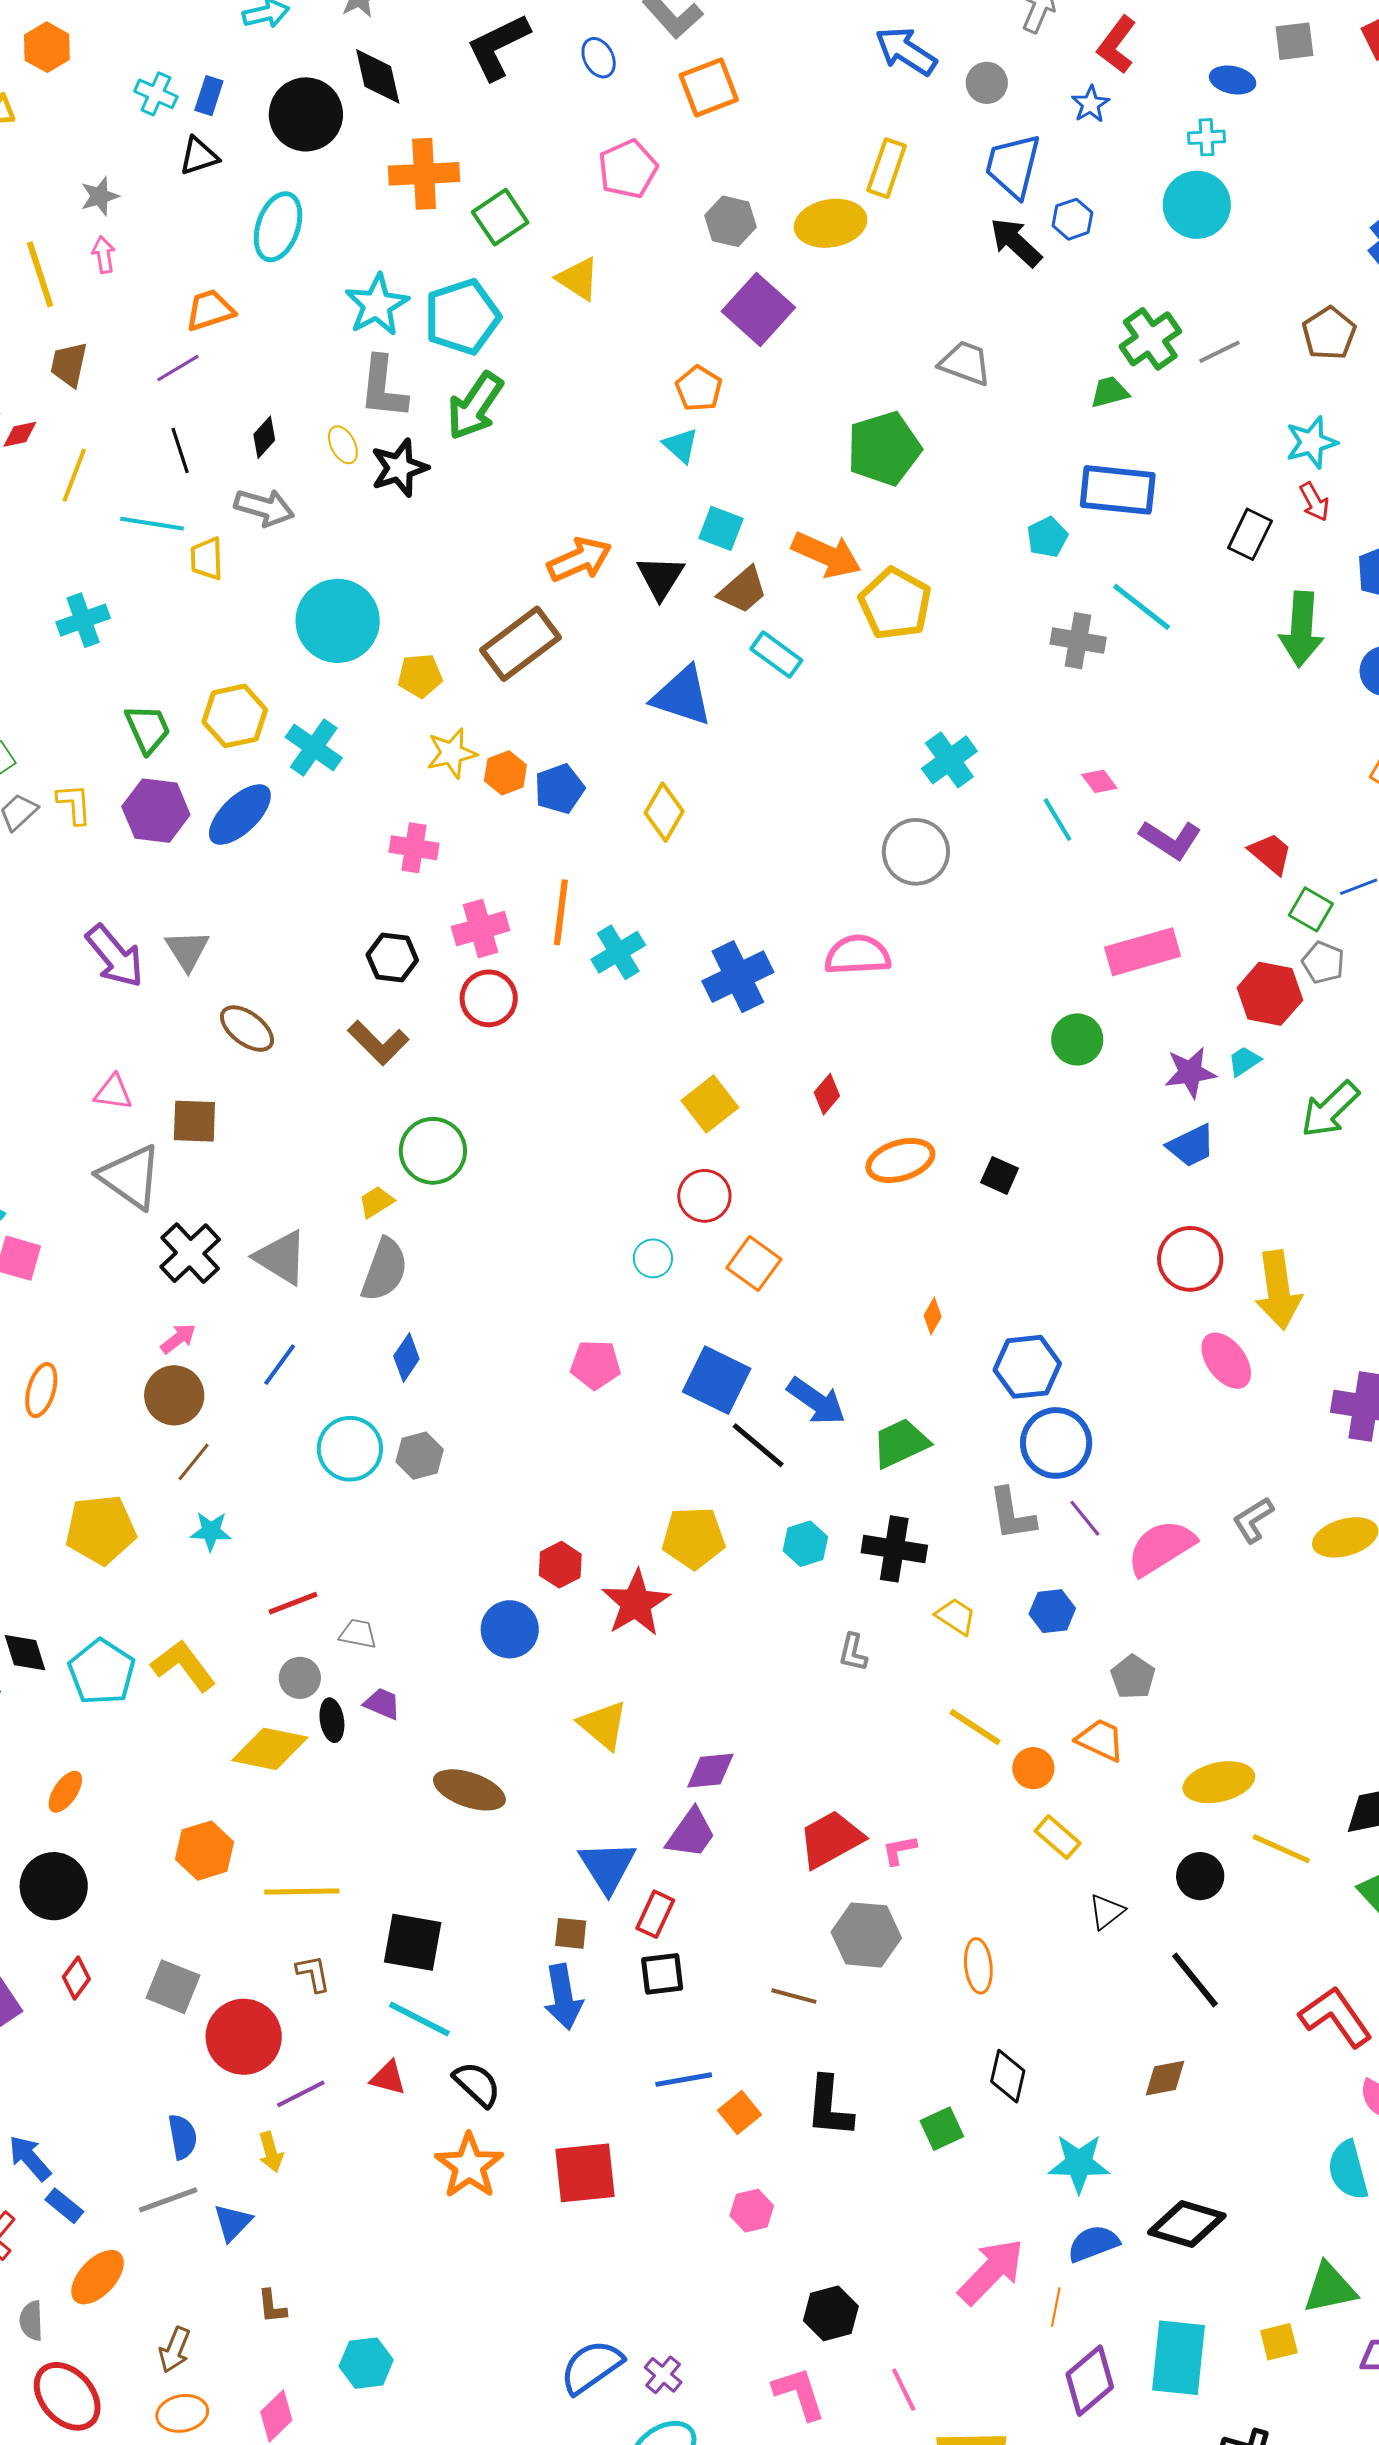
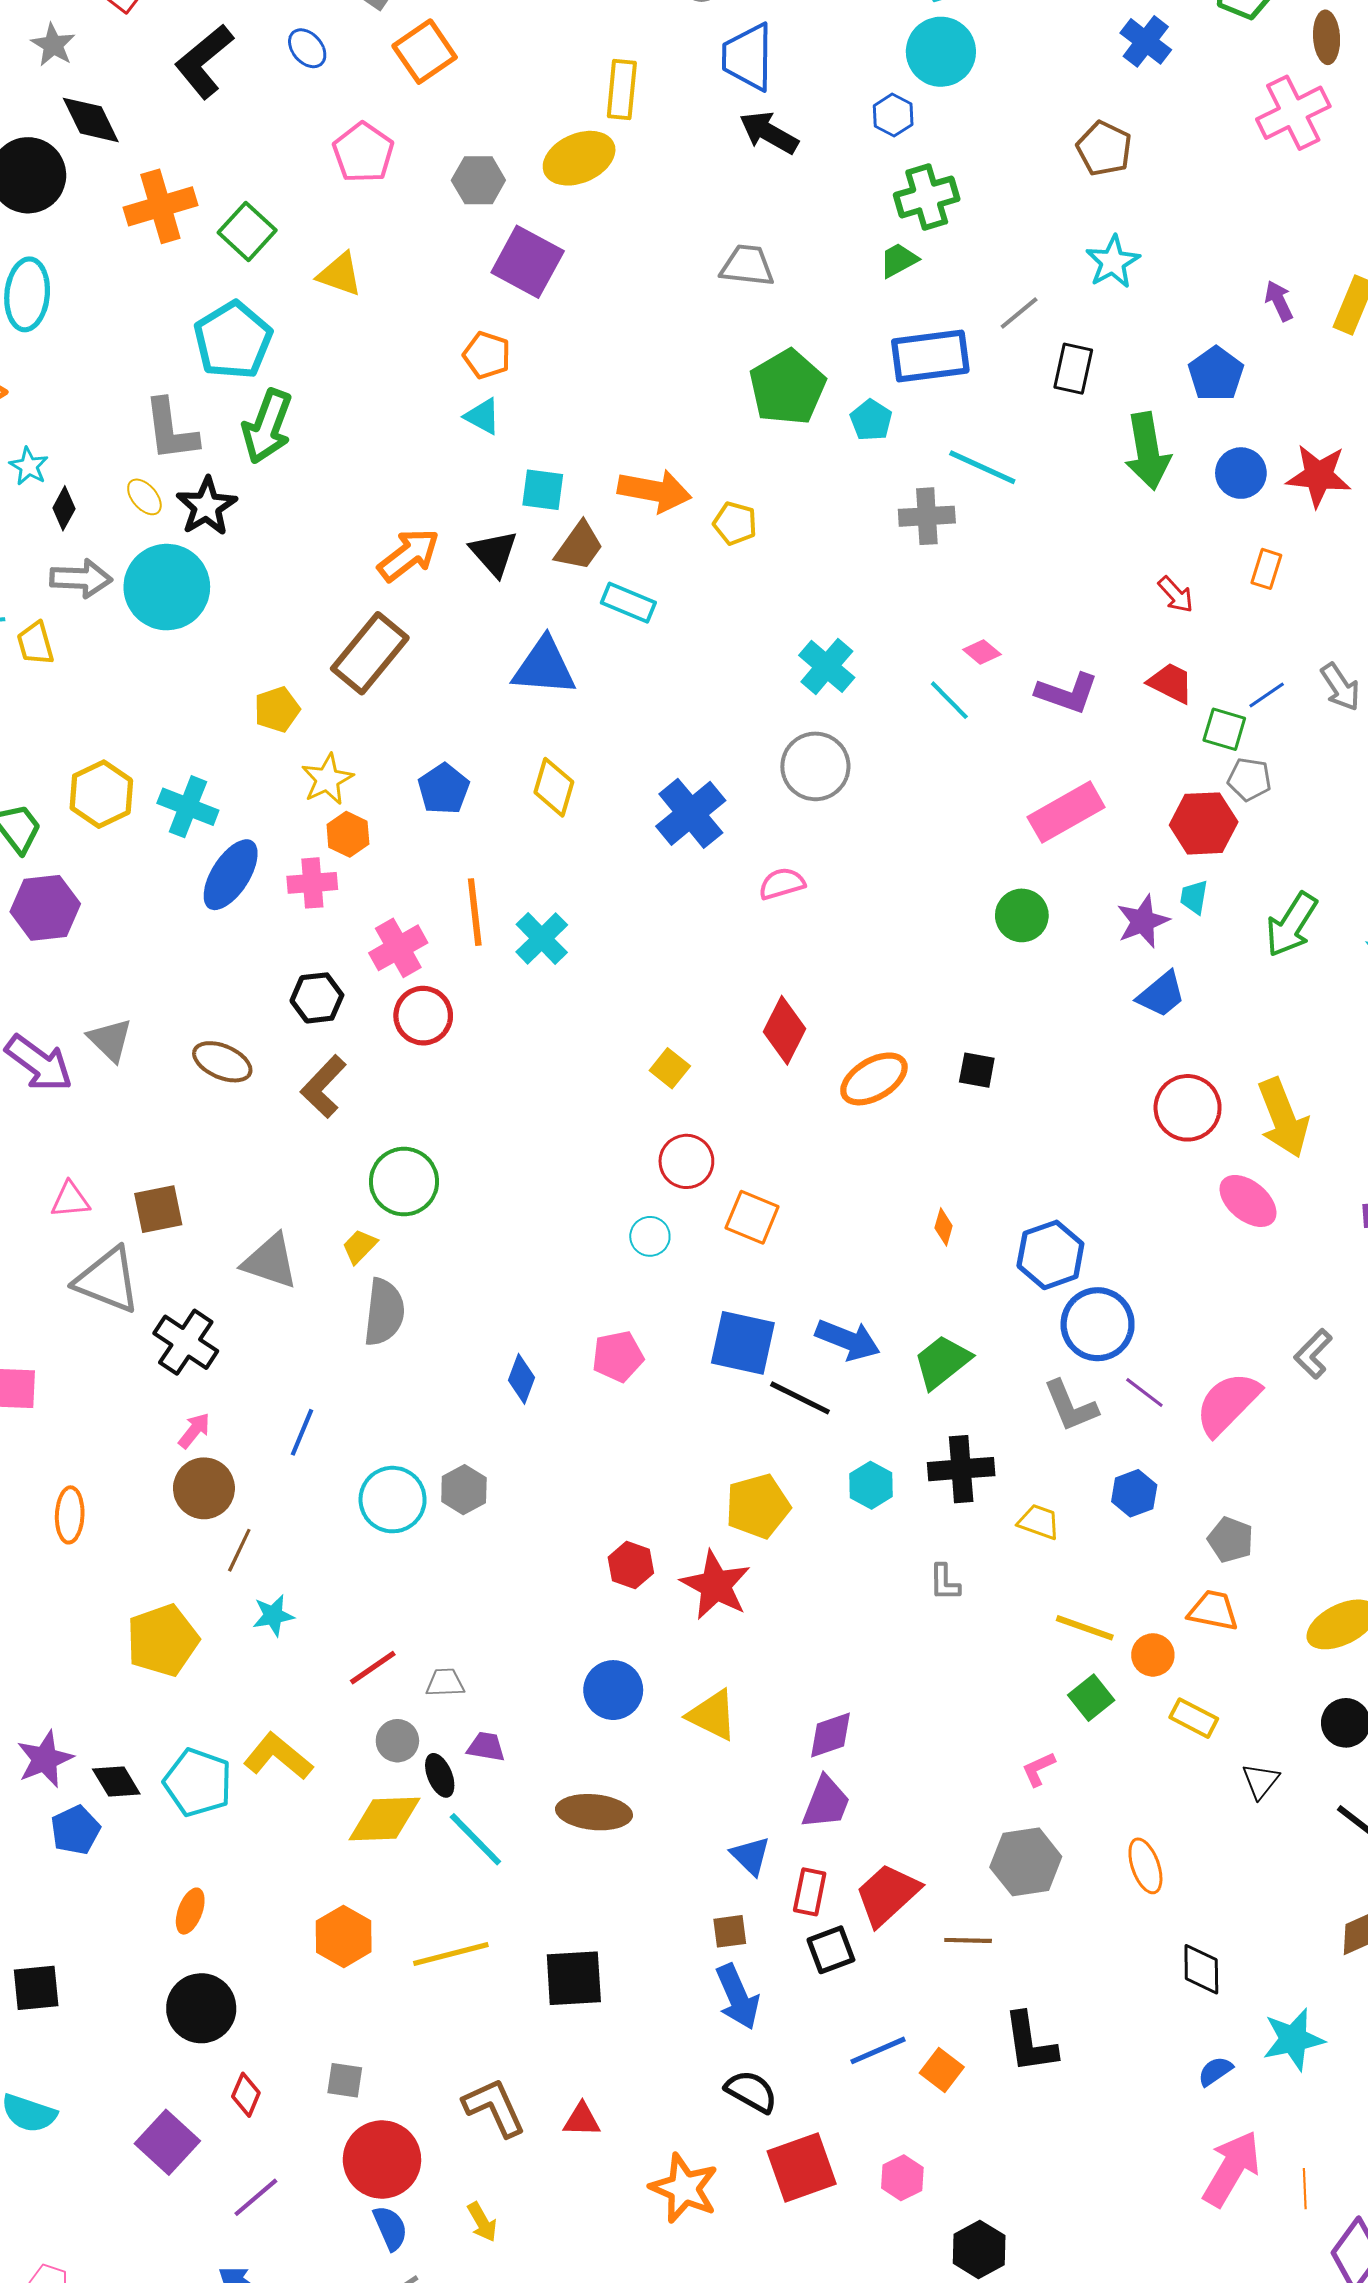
blue hexagon: (1072, 219) -> (893, 115), moved
cyan star: (377, 305) -> (29, 466), moved, size x0.6
green cross: (1150, 339) -> (927, 197), turned 32
gray line: (1220, 352) -> (1019, 313), moved
green pentagon: (884, 449) -> (787, 387), moved
red arrow: (1314, 502) -> (1176, 595), moved
yellow pentagon: (895, 604) -> (735, 523), size x0.6
cyan circle: (338, 621) -> (167, 587), moved
orange hexagon: (505, 773) -> (348, 834), moved
blue ellipse: (240, 815) -> (231, 875), moved
pink semicircle: (858, 955) -> (782, 884), size x0.7
blue cross: (738, 977) -> (691, 813), moved
brown ellipse: (247, 1029) -> (222, 1062), moved
brown L-shape: (378, 1043) -> (323, 1087), turned 102
cyan trapezoid: (1244, 1061) -> (1194, 897), turned -33
red diamond: (827, 1094) -> (784, 1030), size x1.6
yellow square: (710, 1104) -> (670, 1068), size x0.7
gray triangle: (281, 1257) -> (270, 1261), moved
blue diamond: (406, 1357) -> (522, 1379), moved
blue circle: (510, 1629) -> (613, 1690), moved
red trapezoid: (831, 1839) -> (887, 1894), moved
blue triangle: (607, 1867) -> (750, 1856), size x0.7
brown L-shape: (313, 1973) -> (494, 2107), moved, size x1.6
gray square: (173, 1987) -> (345, 2080), size x0.7
cyan line: (419, 2019) -> (475, 1839), moved, turned 32
red circle: (244, 2037) -> (382, 2160), moved
black semicircle: (477, 2084) -> (751, 2091), moved
purple line: (301, 2094) -> (256, 2197), moved
green square: (942, 2129) -> (1091, 1698), moved
pink hexagon: (752, 2211) -> (902, 2178), moved
blue semicircle: (1093, 2244) -> (1215, 2071), moved, size x0.7
black hexagon: (831, 2313) -> (979, 2249), moved

